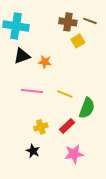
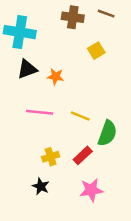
brown line: (90, 21) -> (106, 14), moved
brown cross: (68, 22) -> (73, 17), moved

